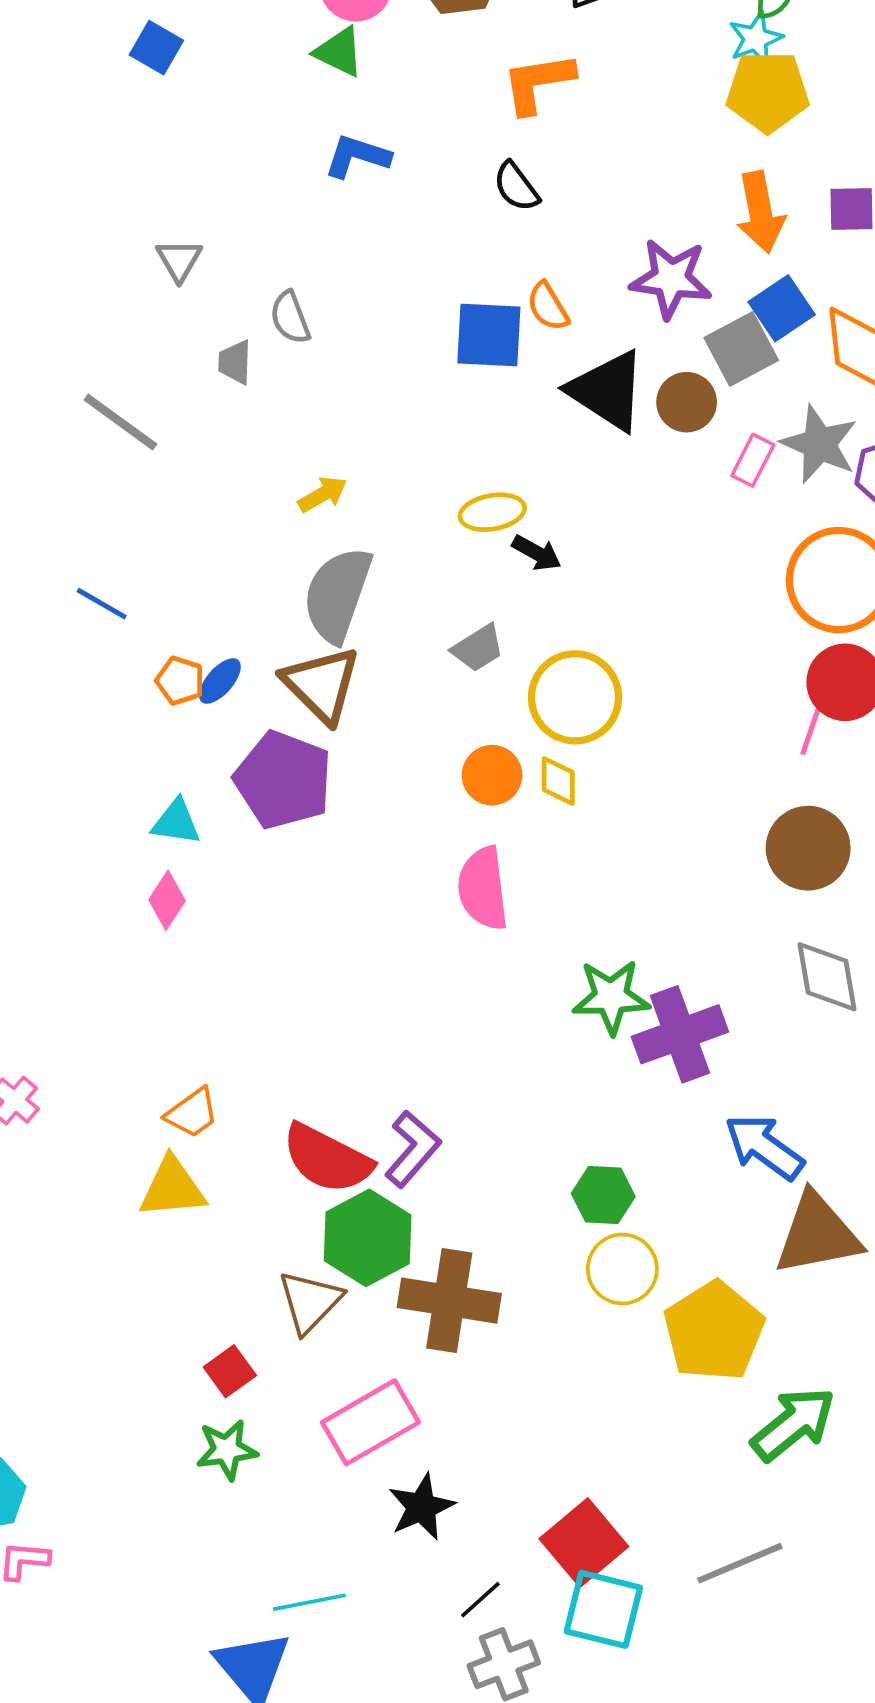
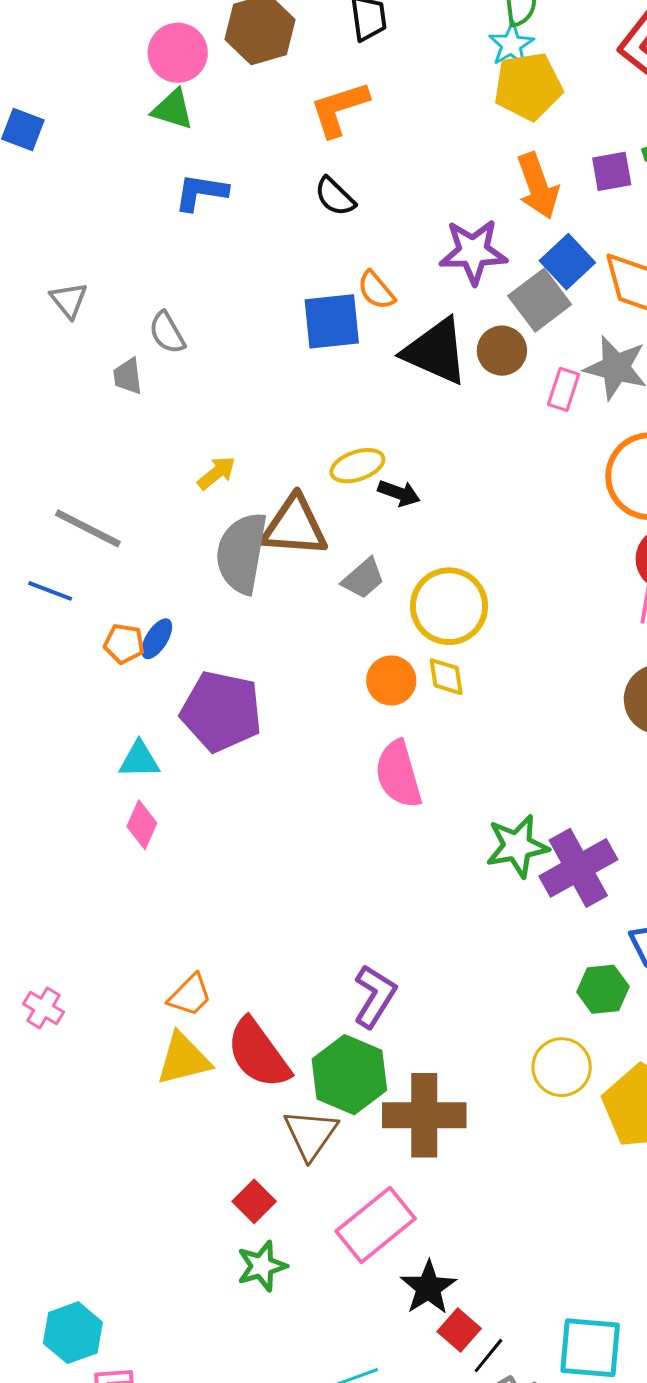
gray line: (120, 422) -> (88, 528), moved
brown triangle: (321, 684) -> (294, 526), moved, turned -32
red semicircle: (327, 1159) -> (258, 1054), moved, turned 36
green hexagon: (603, 1195) -> (603, 989), moved
red square: (584, 1543) -> (459, 1330), moved, size x0.6

